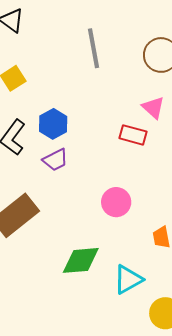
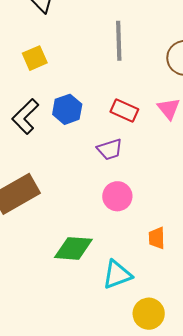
red rectangle: (133, 135) -> (124, 111), moved
purple trapezoid: (55, 160) -> (110, 149), moved

